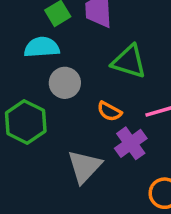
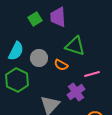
cyan semicircle: (42, 47) -> (16, 51), moved, turned 120
orange semicircle: (109, 111) -> (61, 65), moved

